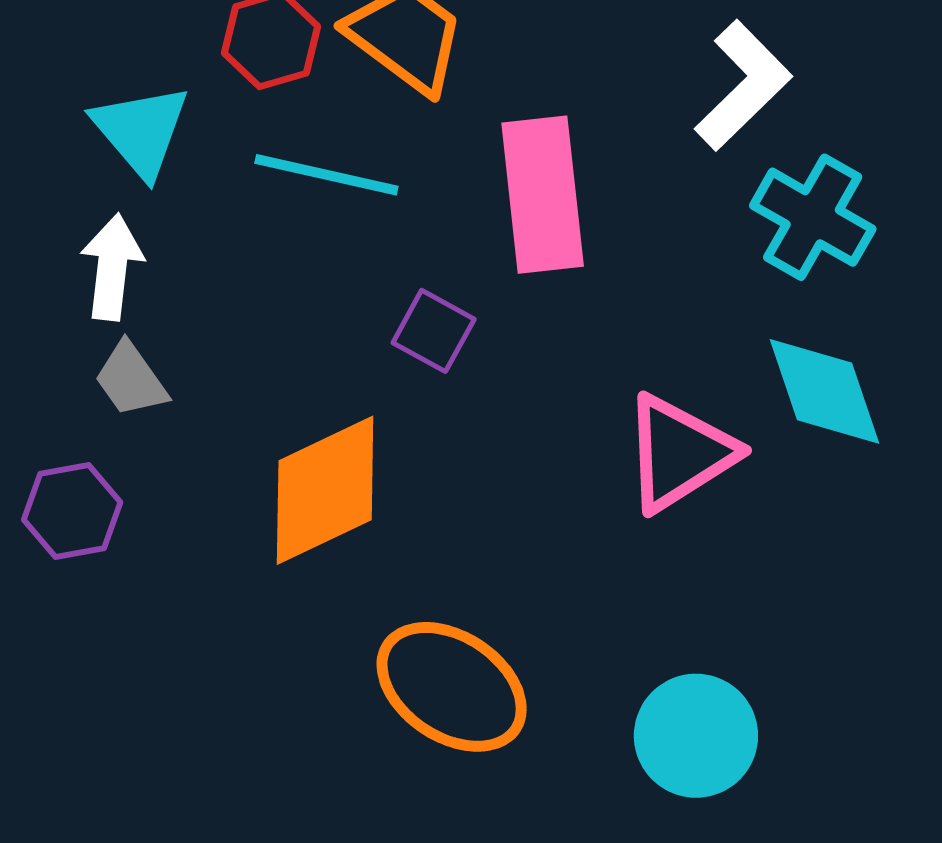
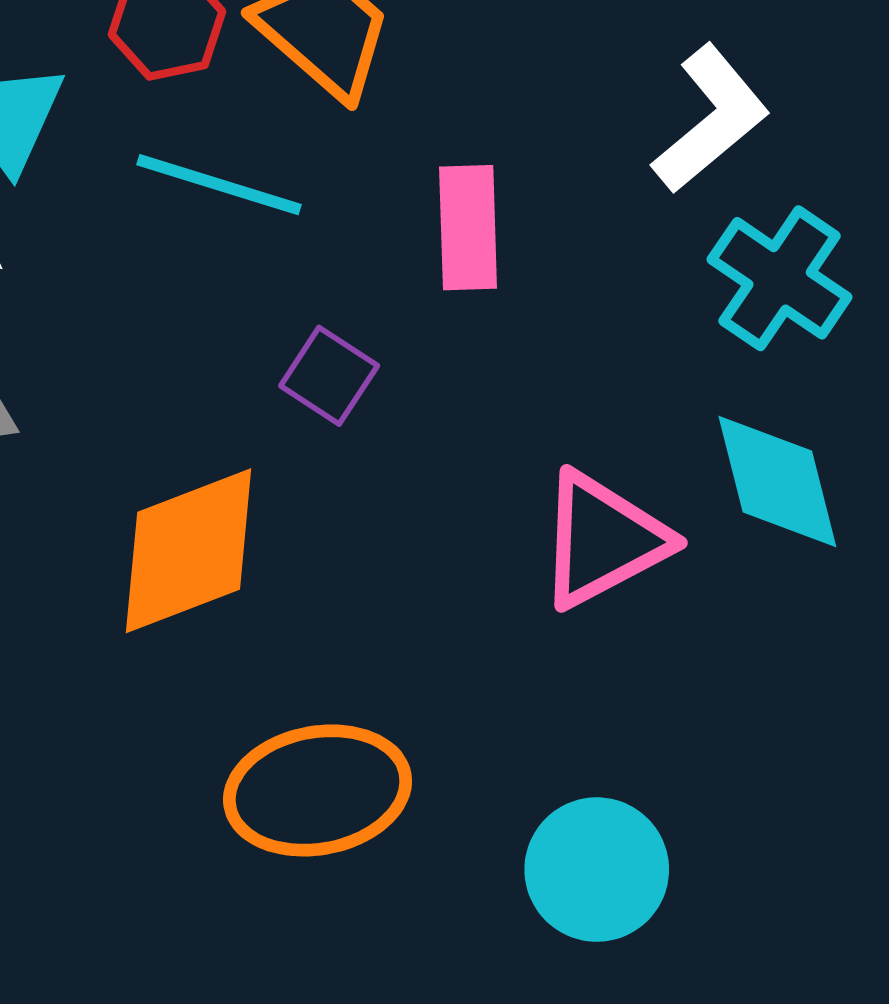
pink rectangle: (543, 195) -> (468, 228), size x0.7
orange ellipse: (452, 687) -> (318, 790), turned -49

